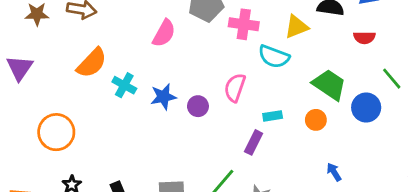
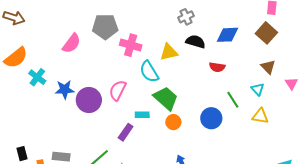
cyan semicircle: (274, 57) -> (149, 72), turned 30
green trapezoid: (329, 85) -> (166, 98), moved
purple circle: (198, 106) -> (89, 100), size x1.6

